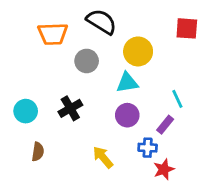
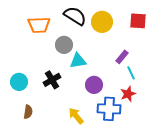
yellow circle: (138, 51) -> (102, 22), moved
cyan triangle: (127, 83) -> (78, 61), moved
purple rectangle: (165, 125) -> (122, 57), moved
blue cross: (148, 148) -> (109, 109), size x1.6
red star: (164, 169) -> (128, 94), moved

